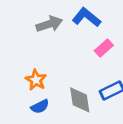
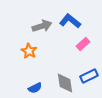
orange star: (36, 80) -> (29, 51), moved

